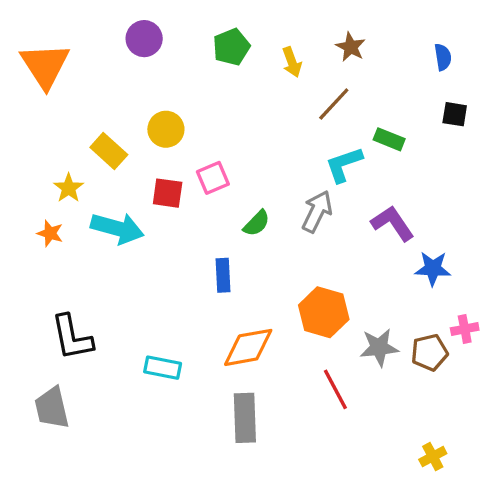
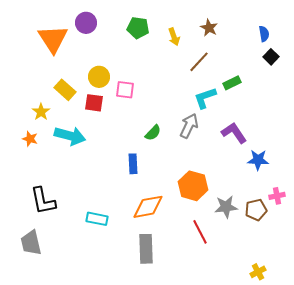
green pentagon: (231, 47) -> (138, 28), turned 30
orange triangle: (45, 65) -> (53, 39), moved
black square: (455, 114) -> (271, 57), moved, turned 35
green rectangle: (389, 139) -> (232, 83), turned -48
pink square: (213, 178) -> (125, 90), moved, turned 30
red square: (168, 193) -> (94, 103), moved

